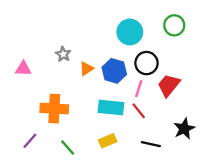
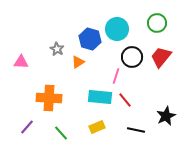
blue hexagon: (114, 71) -> (90, 39), moved
red trapezoid: (169, 85) -> (161, 57), moved
pink line: (139, 89) -> (116, 76), moved

